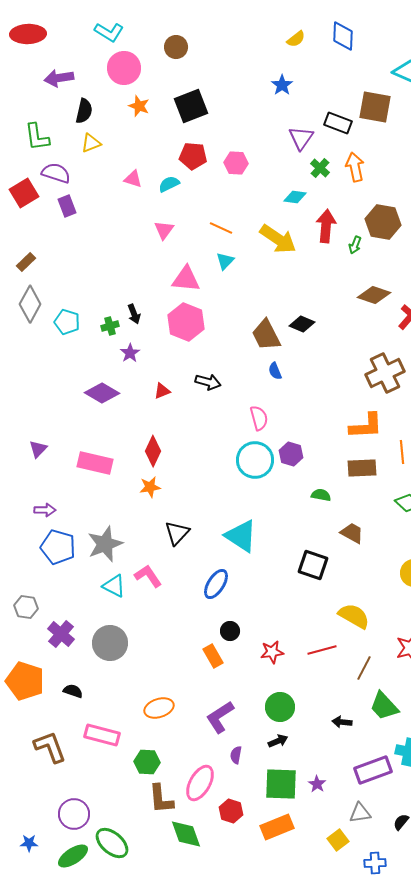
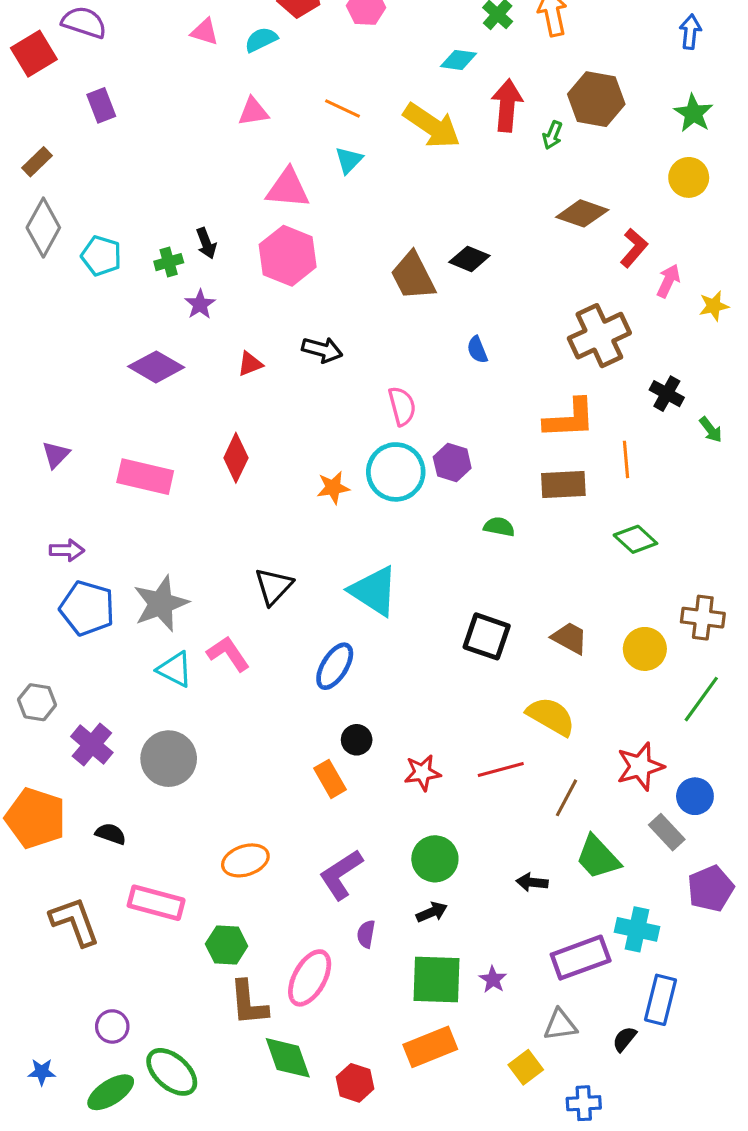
purple rectangle: (67, 206) -> (101, 105), moved
pink triangle: (164, 230) -> (253, 112), turned 45
blue semicircle: (275, 371) -> (477, 350), moved
orange star: (150, 487) -> (333, 488), moved
brown trapezoid: (352, 533) -> (570, 638), moved
red hexagon: (231, 811) -> (355, 1083), moved
purple circle: (74, 814) -> (112, 1026), size x0.7

